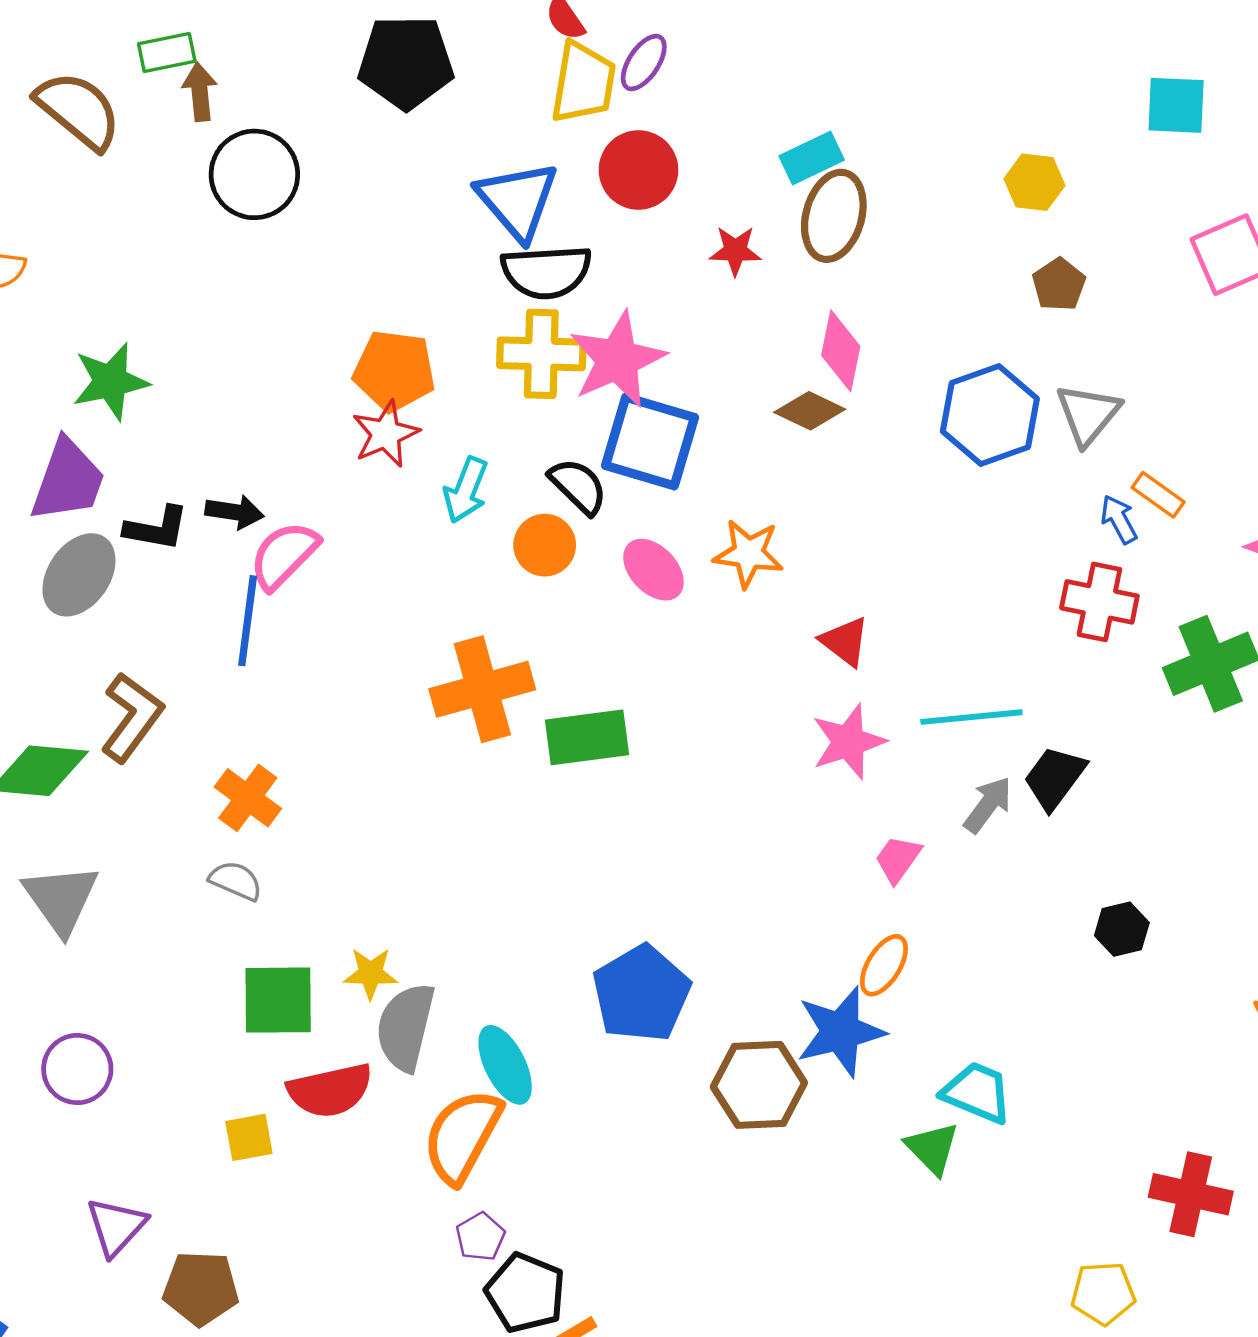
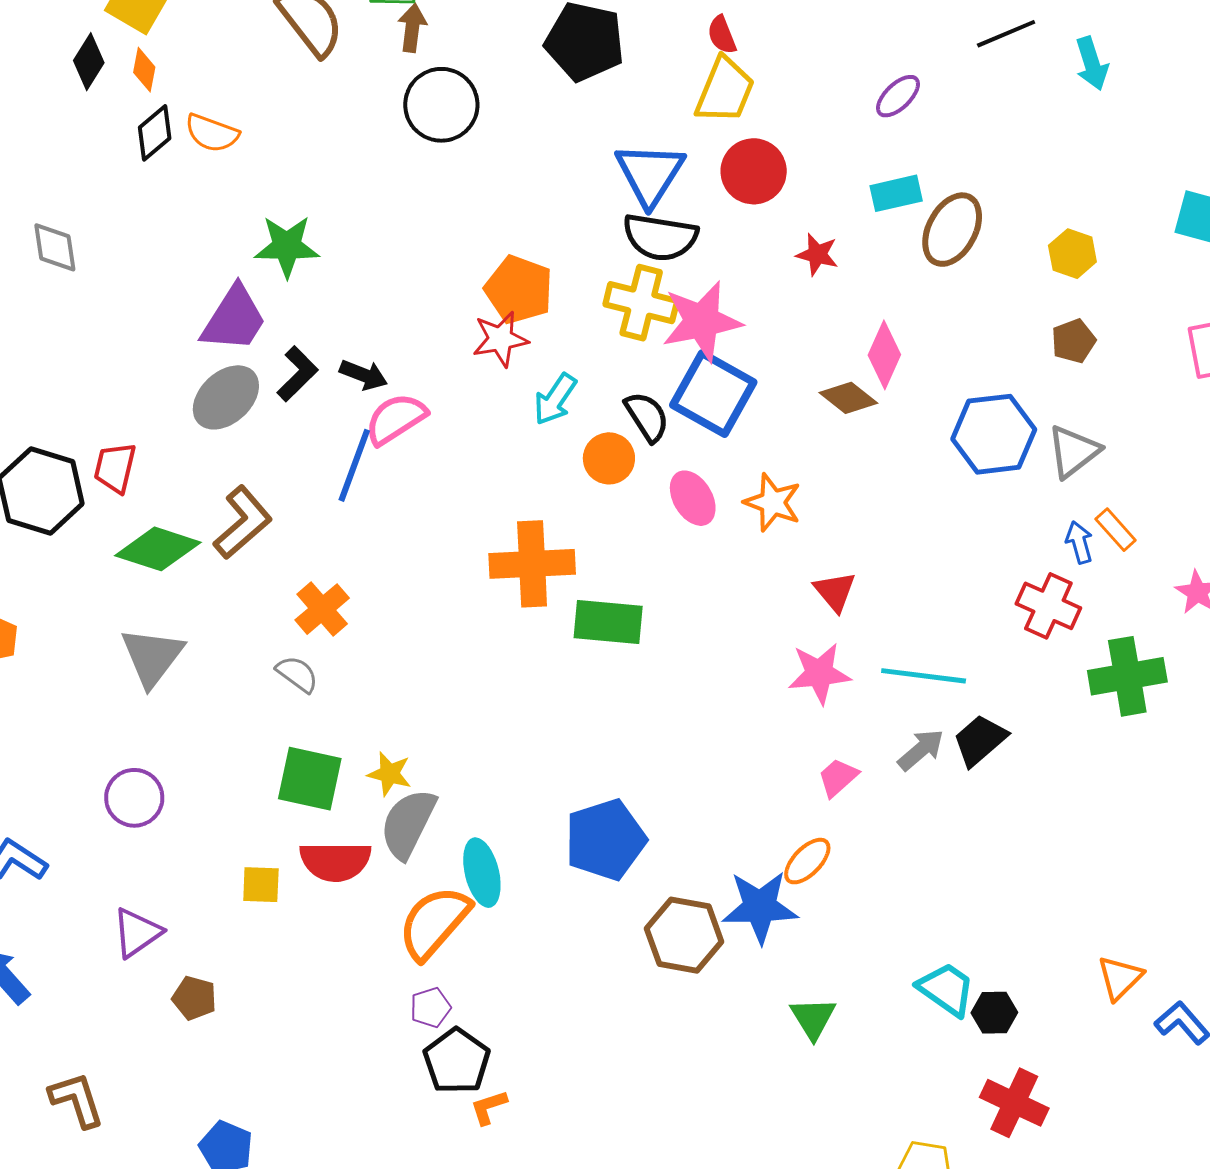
purple ellipse: (644, 62) -> (898, 96), moved
brown ellipse: (834, 216) -> (952, 230), moved
black L-shape: (157, 528) -> (297, 374), turned -68
black hexagon: (1122, 929) -> (994, 1013), moved
cyan trapezoid: (977, 1093) -> (946, 989), moved
brown pentagon: (201, 1288) -> (194, 998), size x0.7

